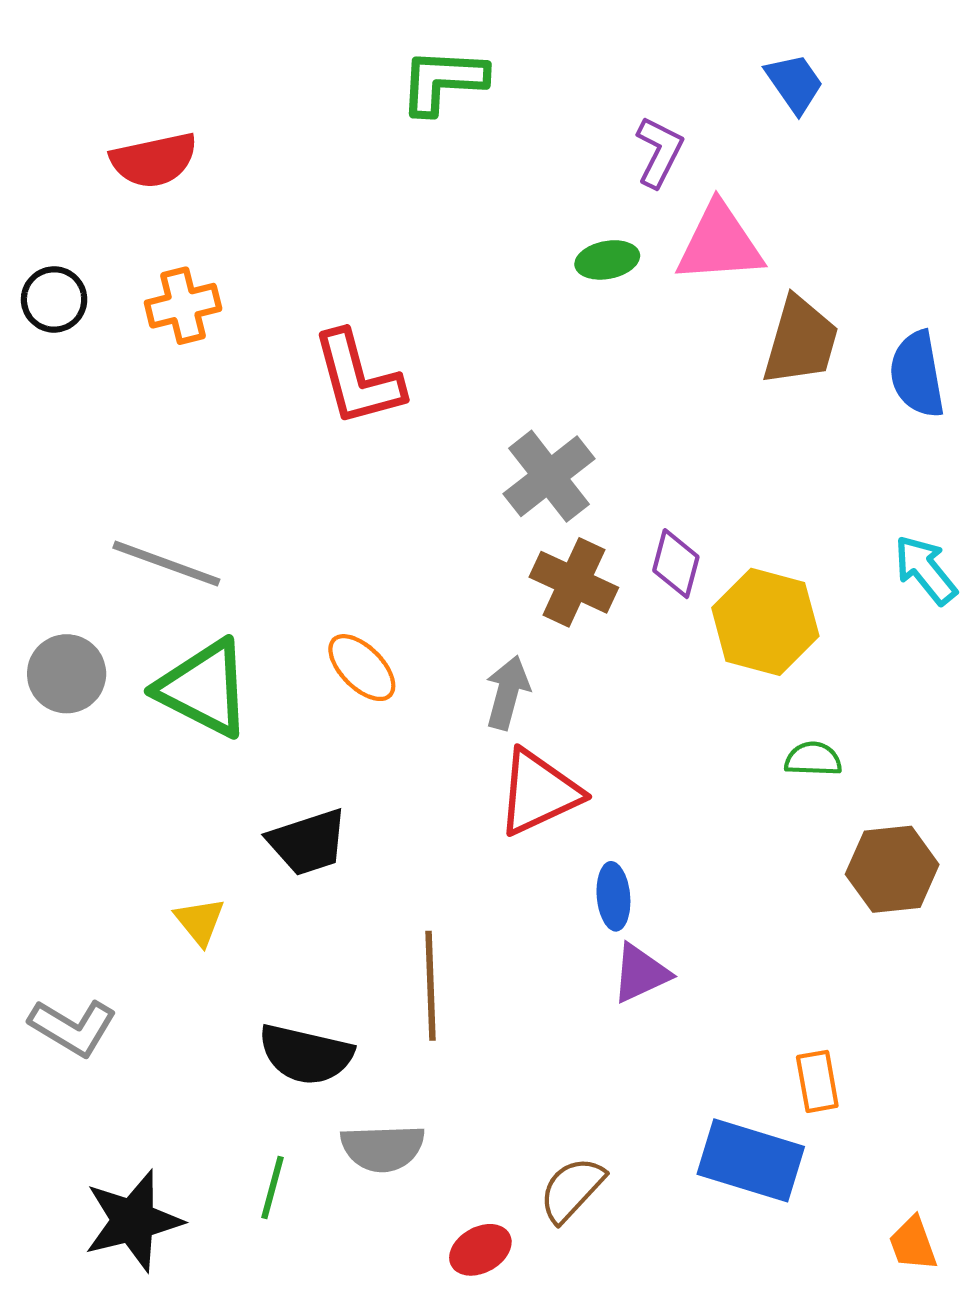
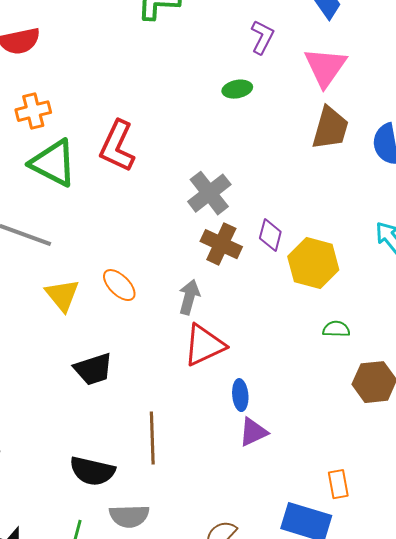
pink triangle: (720, 243) -> (325, 67), moved, turned -51
red L-shape: (358, 378) -> (117, 146), turned 40
green triangle: (204, 688) -> (53, 163), moved
yellow triangle: (200, 921) -> (62, 295), moved, size x1.4

